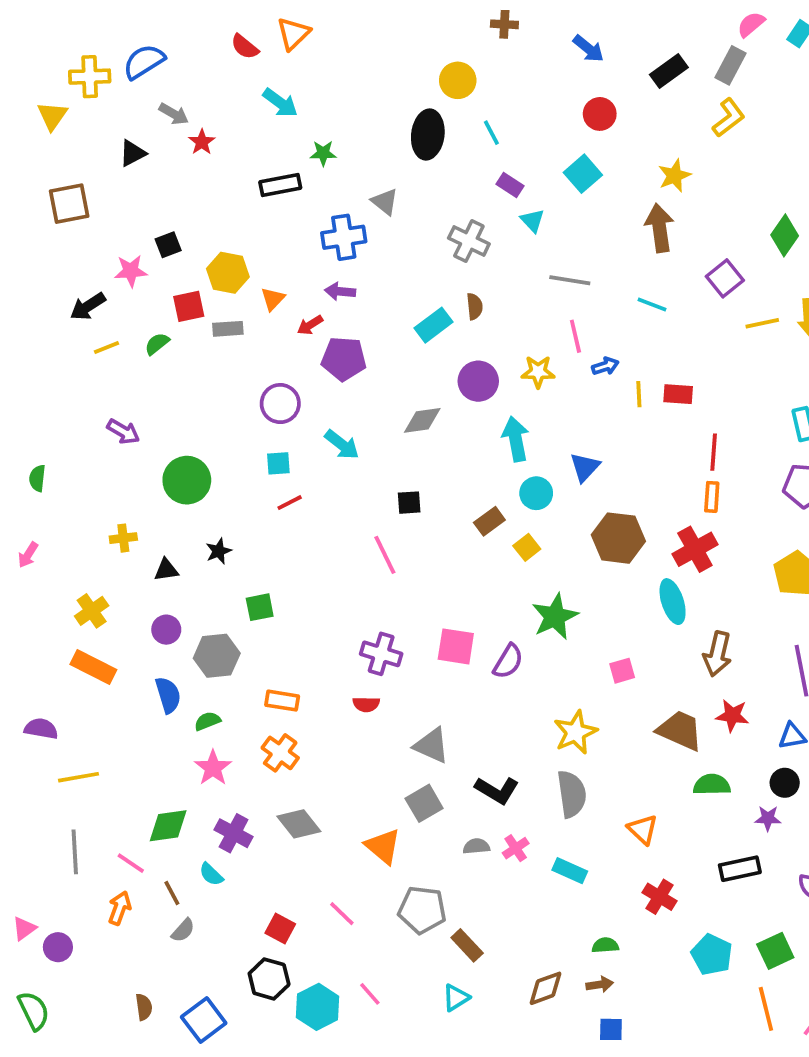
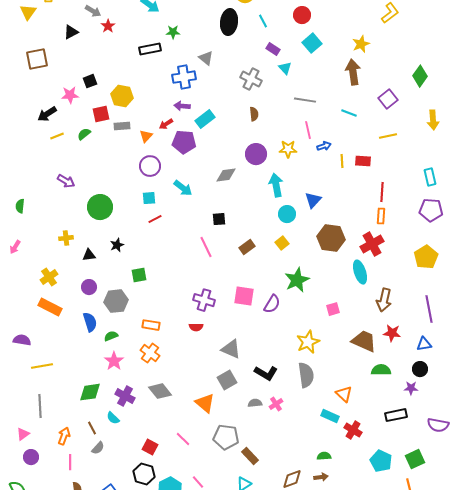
red circle: (600, 114) -> (302, 15), moved
orange triangle: (273, 299) -> (146, 136), moved
yellow line: (762, 323) -> (388, 136), moved
cyan rectangle: (433, 325) -> (205, 119), moved
brown rectangle: (489, 521) -> (247, 247), moved
pink line: (131, 863) -> (70, 462), moved, turned 56
cyan rectangle: (570, 871) -> (330, 416), moved
pink triangle: (24, 929) -> (23, 434), moved

